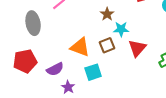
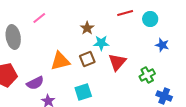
orange triangle: (80, 47) -> (60, 61), turned -35
cyan square: (93, 72) -> (83, 92), moved

